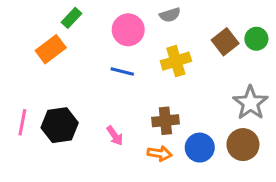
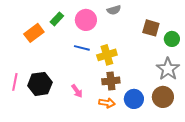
green rectangle: (72, 18) -> (57, 19), moved
green circle: (256, 39) -> (172, 39), moved
brown square: (225, 42) -> (151, 28), turned -36
yellow cross: (176, 61) -> (107, 55), moved

